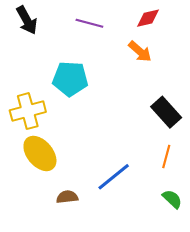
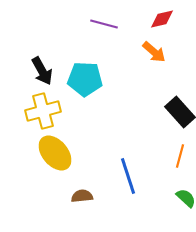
black arrow: (27, 20) -> (42, 71), moved
blue line: (114, 177) -> (128, 176), turned -69

